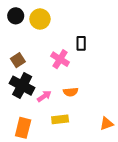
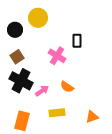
black circle: (16, 16) -> (15, 30), moved
orange semicircle: (71, 92) -> (67, 87), turned 40
orange triangle: (107, 124) -> (92, 117), moved

